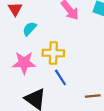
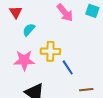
blue line: (60, 77) -> (68, 67), moved

